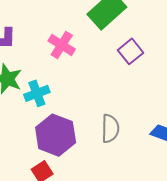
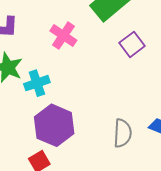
gray semicircle: (110, 128) -> (123, 133), moved

